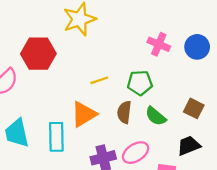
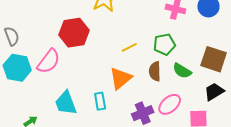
brown square: (194, 108) -> (214, 59), size x1.5
cyan rectangle: (56, 137) -> (100, 101), size x0.7

